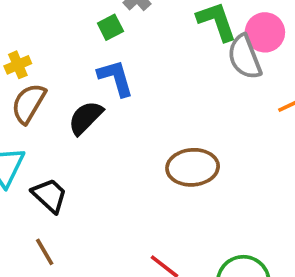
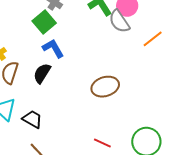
green square: (110, 27) -> (44, 22), size x1.6

